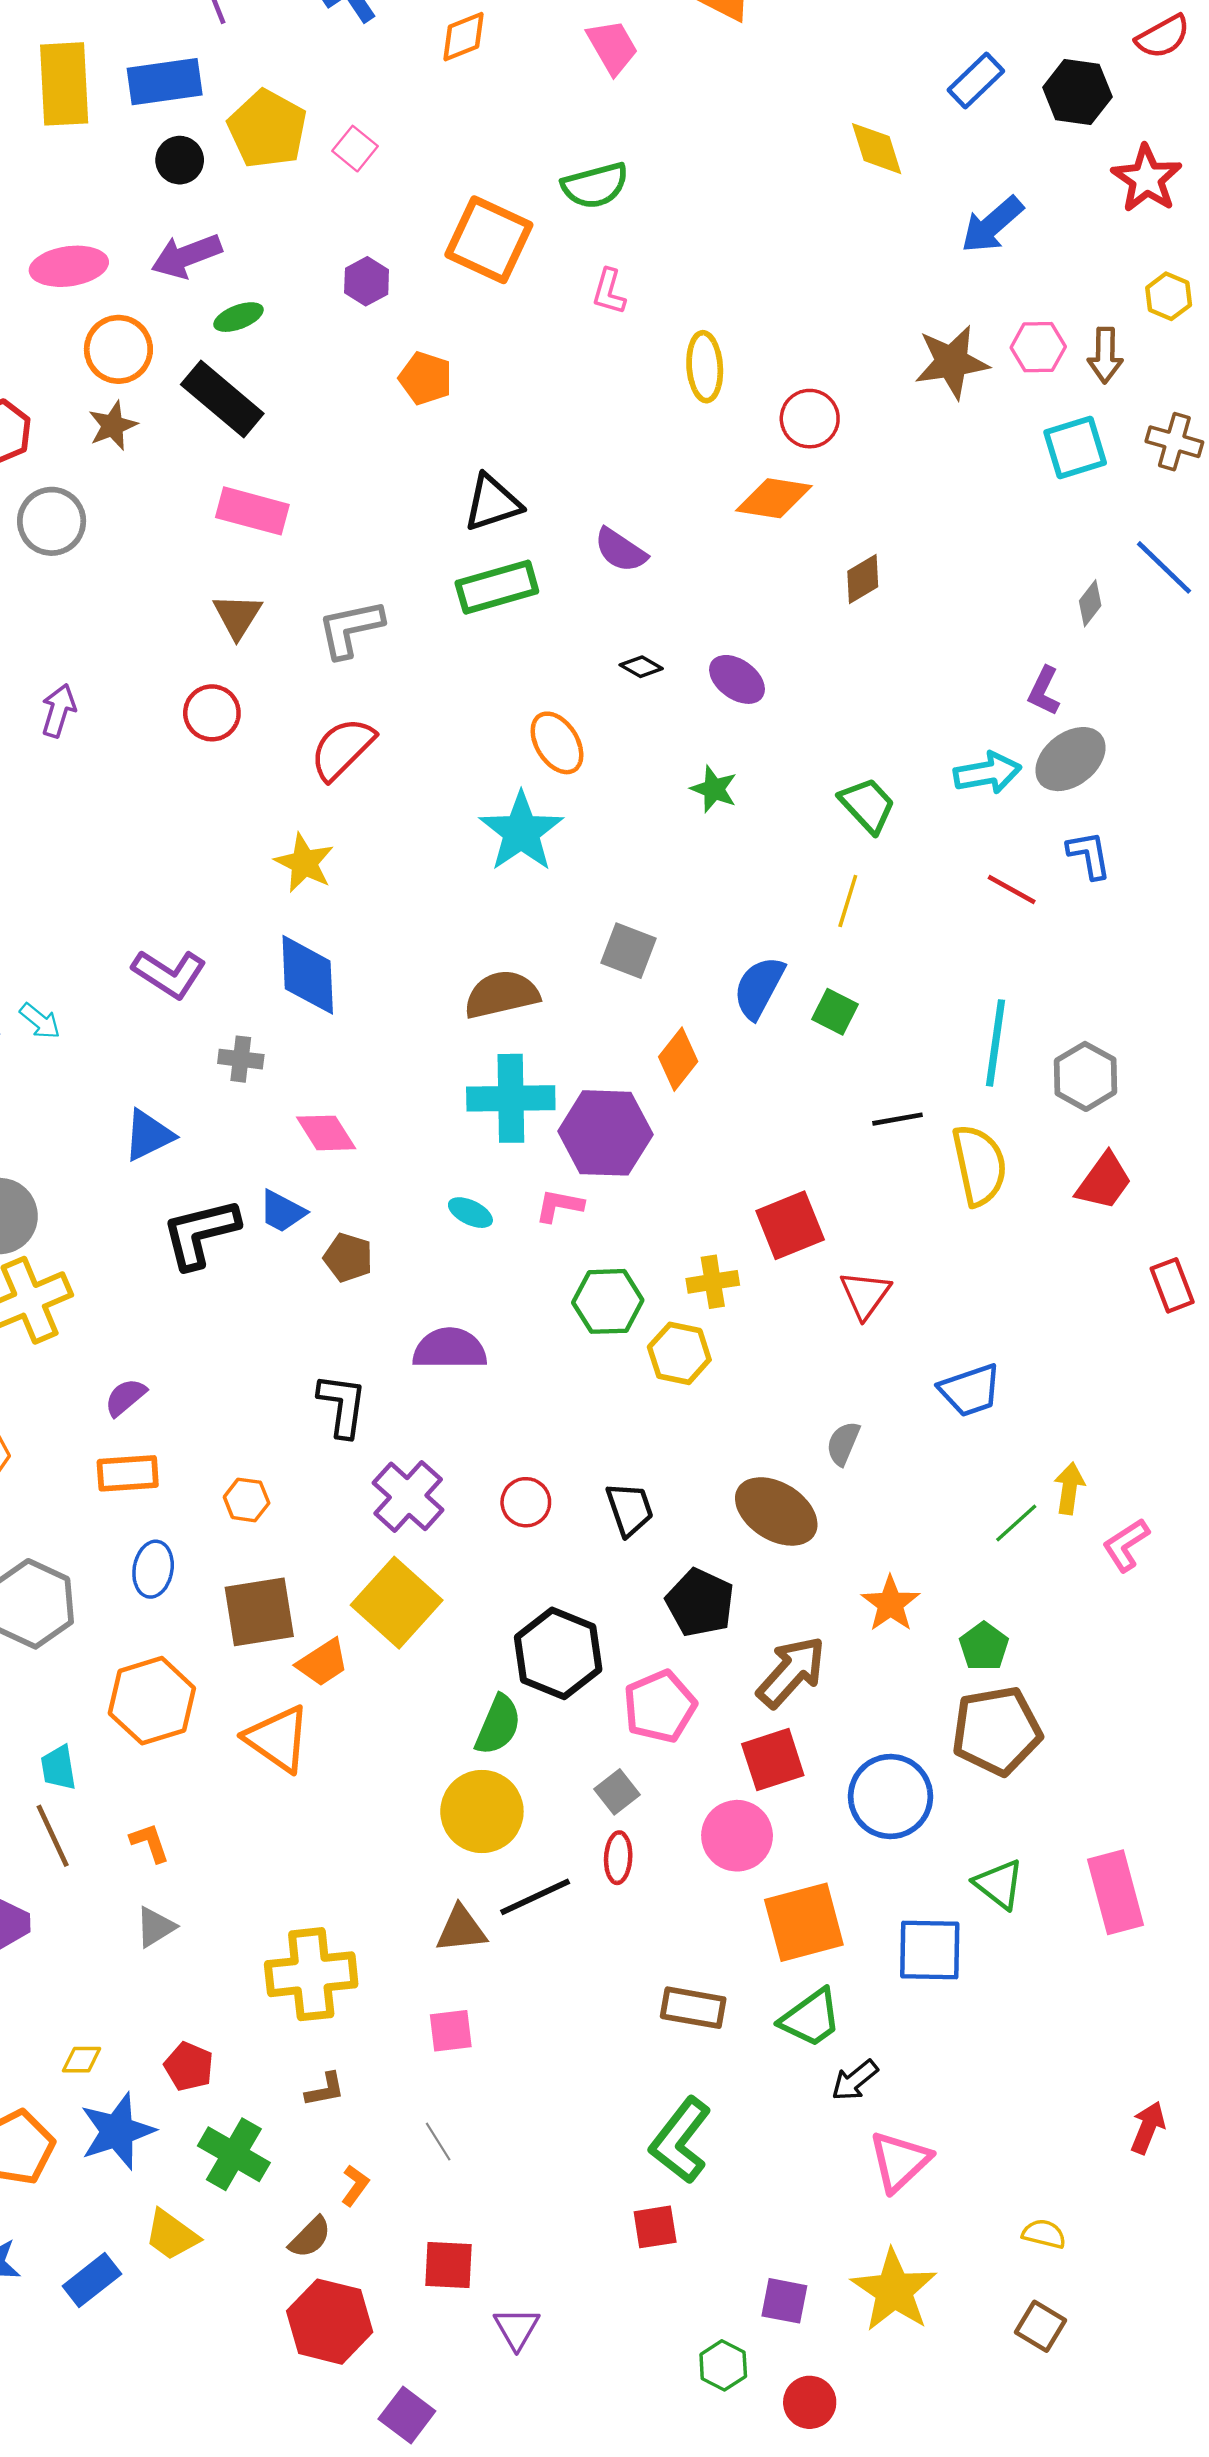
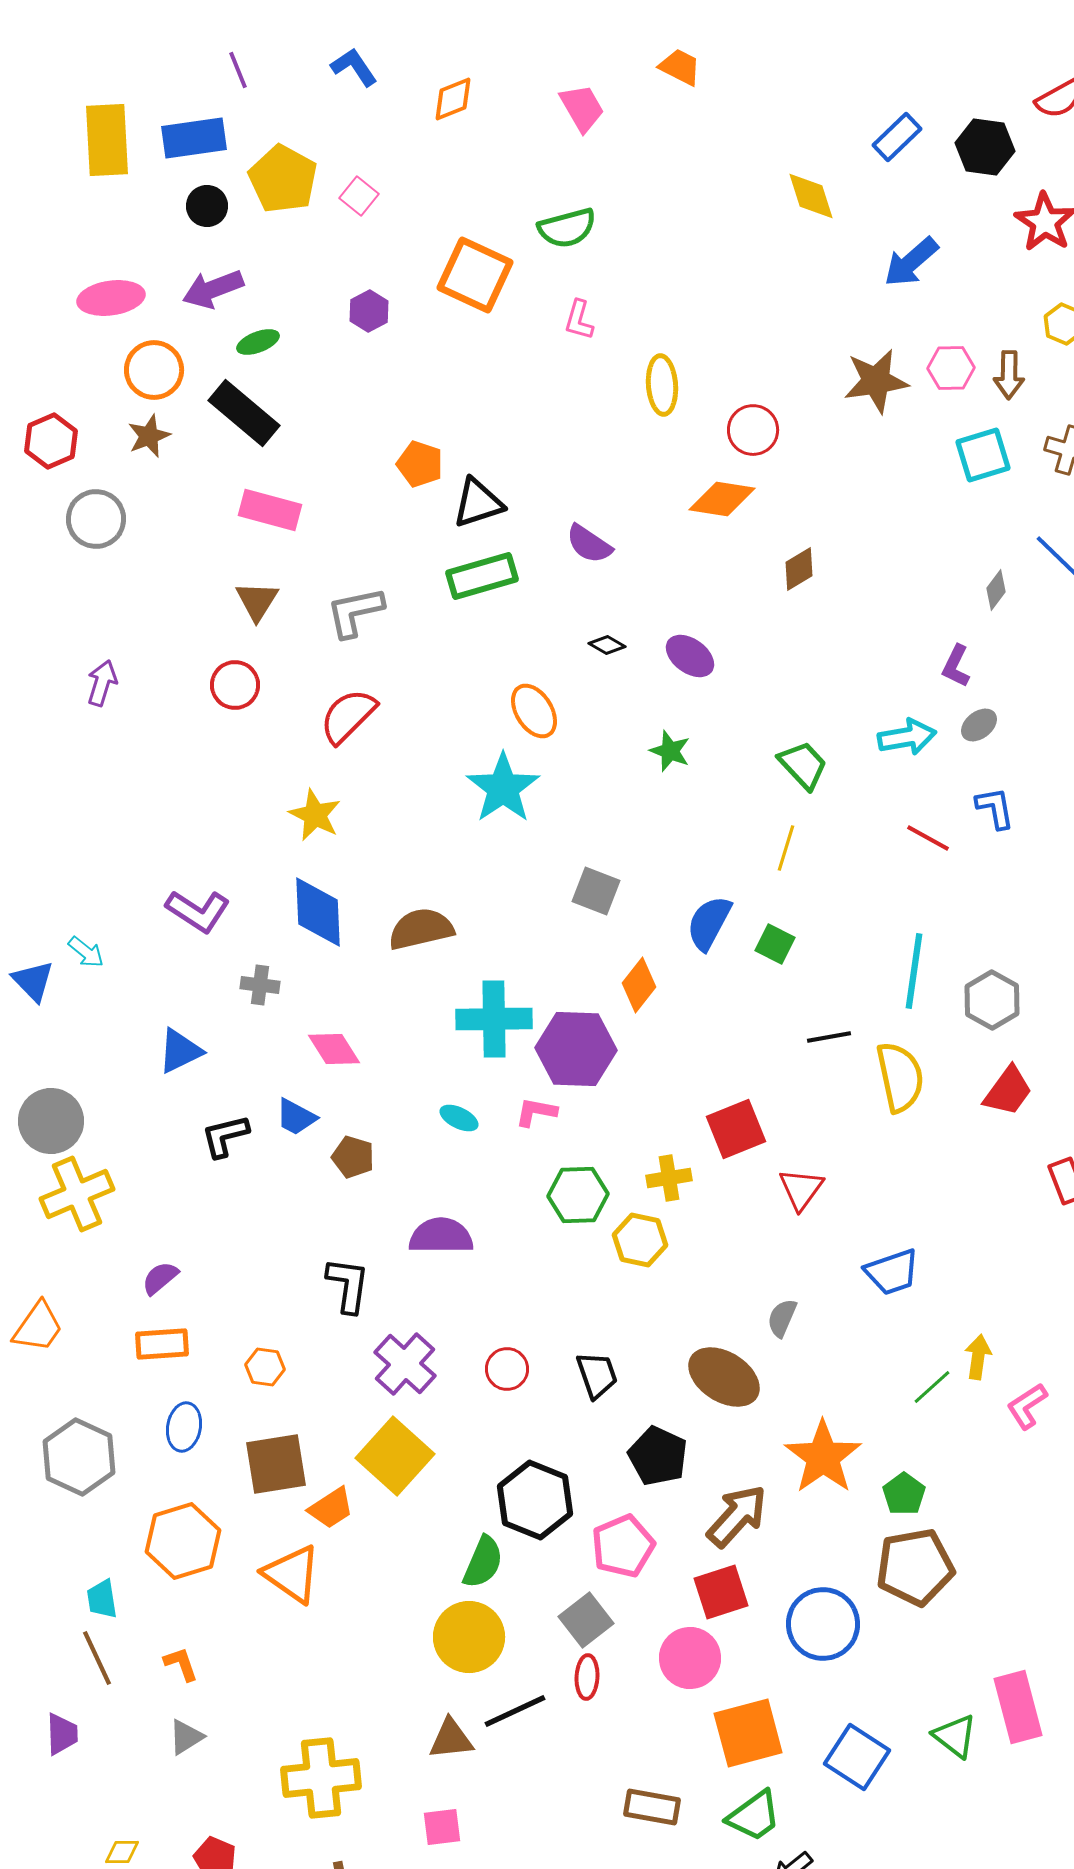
orange pentagon: (425, 378) -> (420, 464), moved
gray ellipse: (1071, 759) -> (979, 725), size x0.6
brown semicircle: (502, 994) -> (421, 929), moved
black L-shape: (200, 1233) -> (225, 1136), size x0.7
orange star: (890, 1604) -> (823, 1457), size x1.5
gray square: (617, 1792) -> (586, 1620), size x1.4
green triangle: (999, 1884) -> (955, 1736), moved
blue square: (930, 1950) -> (857, 1757), turned 32

